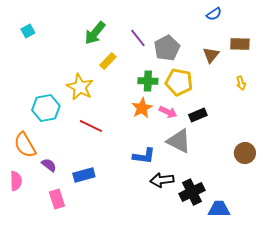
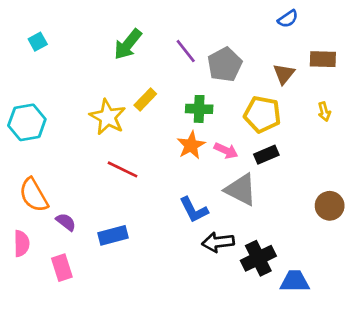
yellow rectangle: (108, 61) -> (145, 99), moved
yellow pentagon: (179, 82) -> (262, 114), moved
cyan hexagon: (46, 108) -> (27, 122), moved
blue L-shape: (144, 156) -> (194, 210), turned 55
pink rectangle: (57, 199) -> (62, 268), moved

